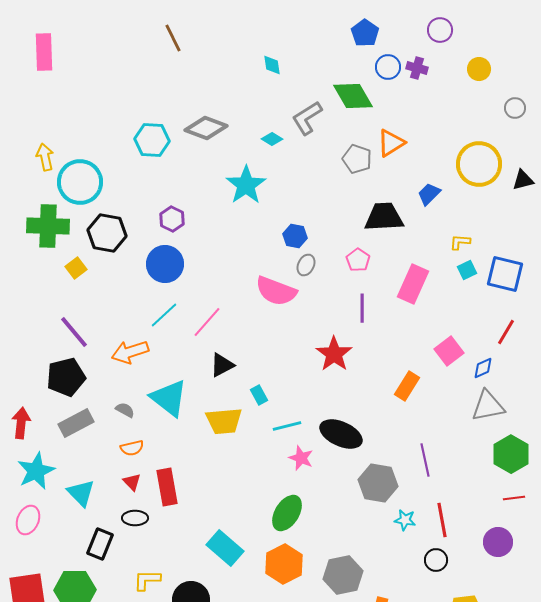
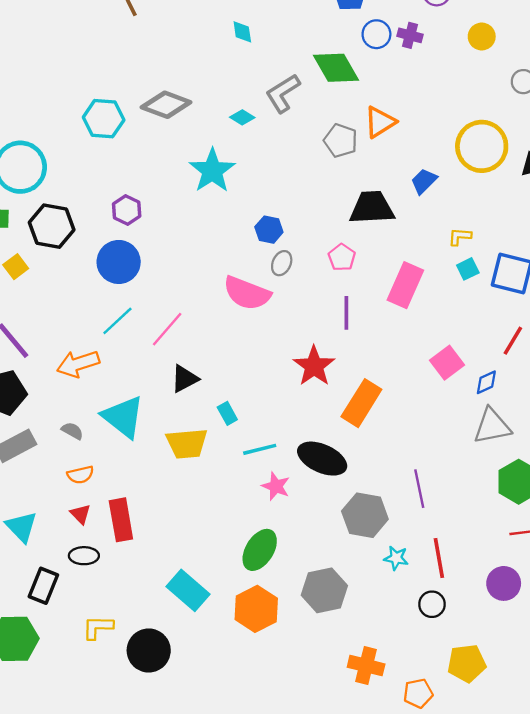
orange rectangle: (407, 386) -> (361, 403), moved, size x1.4
gray hexagon: (343, 575) -> (324, 590), moved

